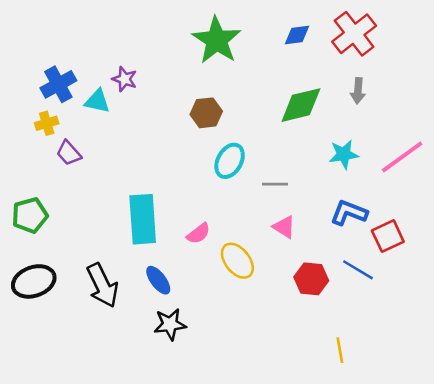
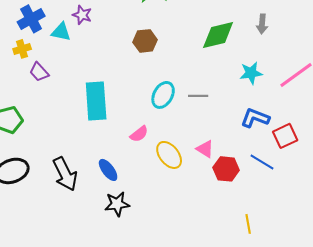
cyan ellipse: (230, 161) -> (163, 95), moved
cyan rectangle: (143, 219) -> (96, 101), moved
pink triangle: (284, 227) -> (205, 149), moved

